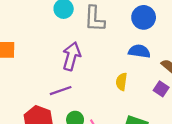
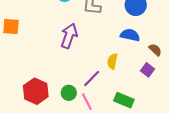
purple line: (61, 91) -> (92, 79), moved, turned -30

